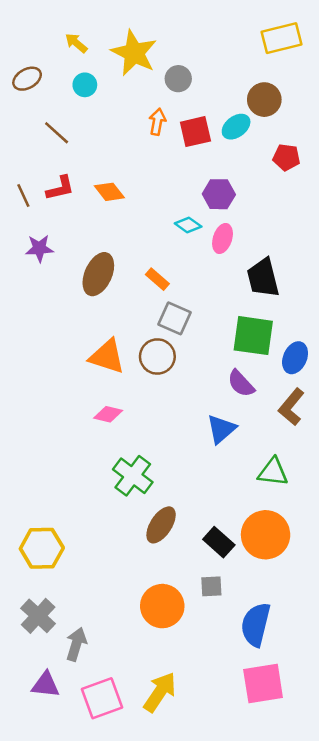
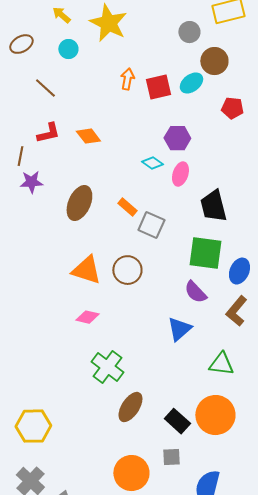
gray circle: (178, 79) -> (189, 32), moved
brown line: (23, 195) -> (20, 156), moved, turned 36
gray square: (175, 318) -> (151, 225), moved

